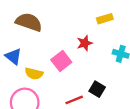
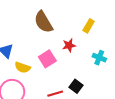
yellow rectangle: (105, 19) -> (89, 26), turned -48
brown semicircle: (29, 22) -> (43, 22), moved, turned -145

